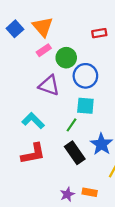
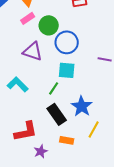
red L-shape: (33, 154) -> (26, 131), moved
orange rectangle: (90, 192) -> (67, 140), moved
purple star: (67, 194) -> (41, 151), moved

